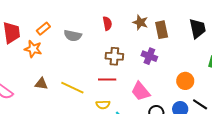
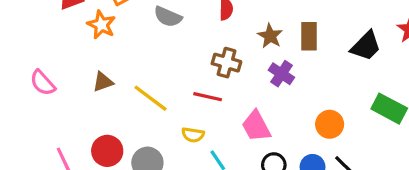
brown star: (140, 22) -> (270, 36), moved
black trapezoid: (198, 28) -> (366, 46), turned 45
brown triangle: (41, 84) -> (103, 82), turned -40

